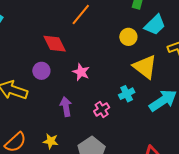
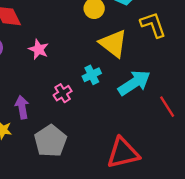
purple arrow: (66, 107) -> (22, 107), moved

